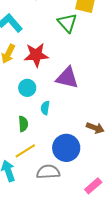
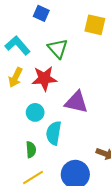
green triangle: (67, 23) -> (58, 48), moved
cyan semicircle: (45, 108) -> (54, 133), size x1.6

